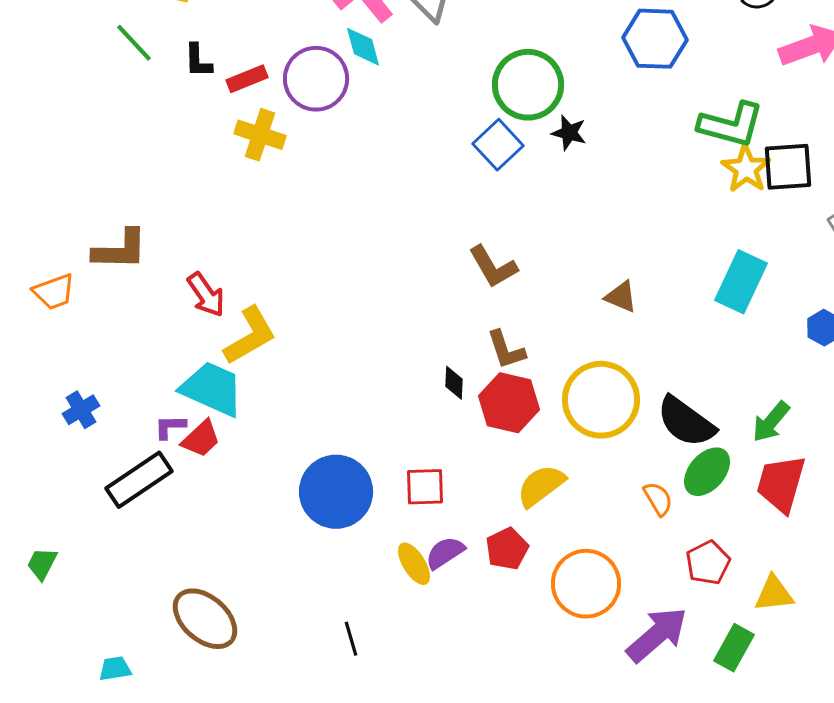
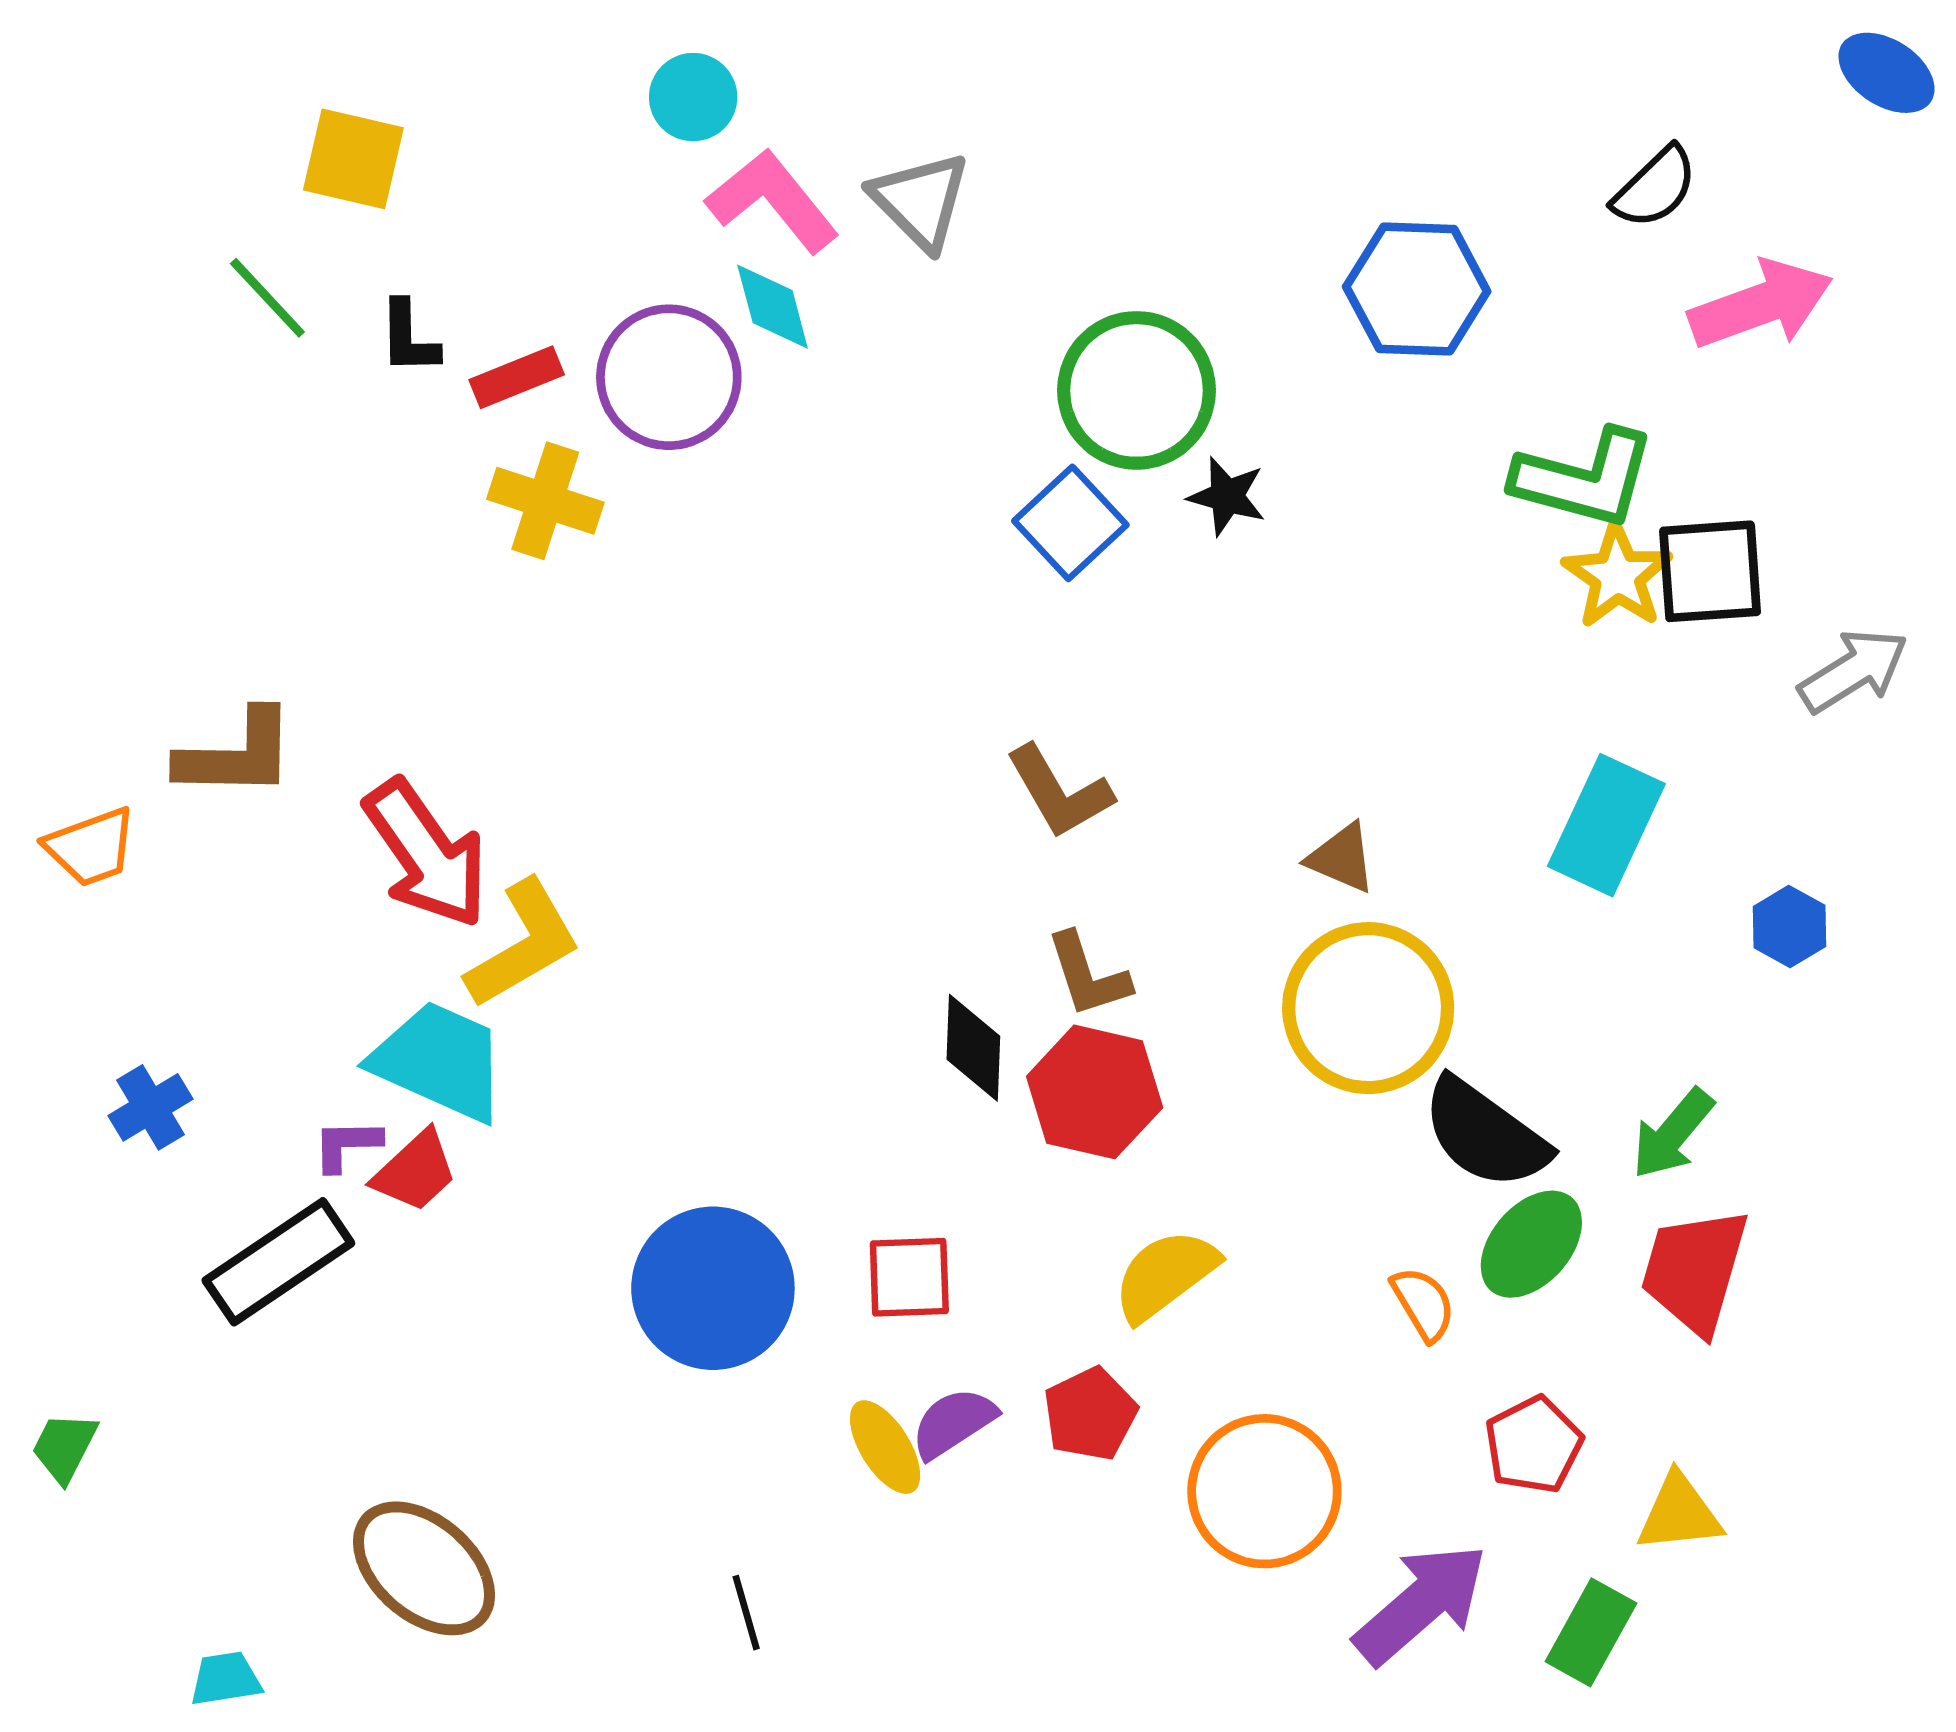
red arrow: (206, 295) -> (426, 854), size x1.5
black diamond: (454, 383) -> (973, 1048), size x1.4
yellow circle: (601, 400) -> (1368, 1008), moved

